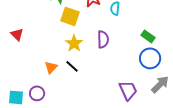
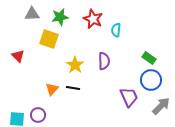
yellow square: (70, 16) -> (49, 39), moved
black line: (72, 66) -> (73, 88), turned -32
purple trapezoid: (128, 90) -> (129, 97), moved

